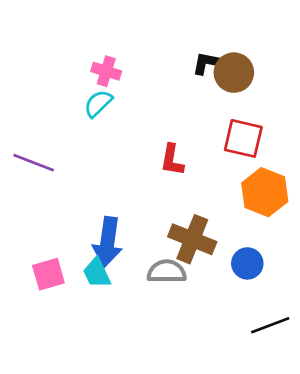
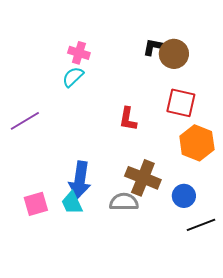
purple line: (34, 163) -> (25, 121), turned -52
black line: (270, 325) -> (201, 225), moved

